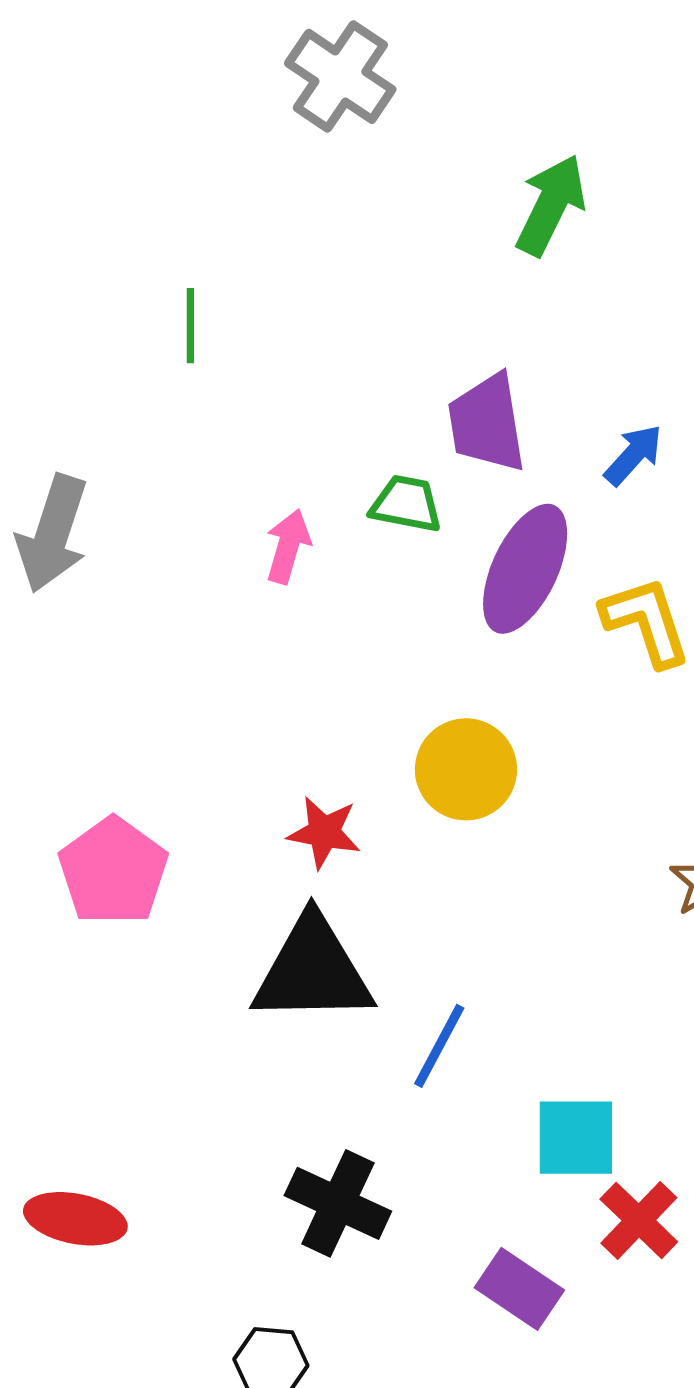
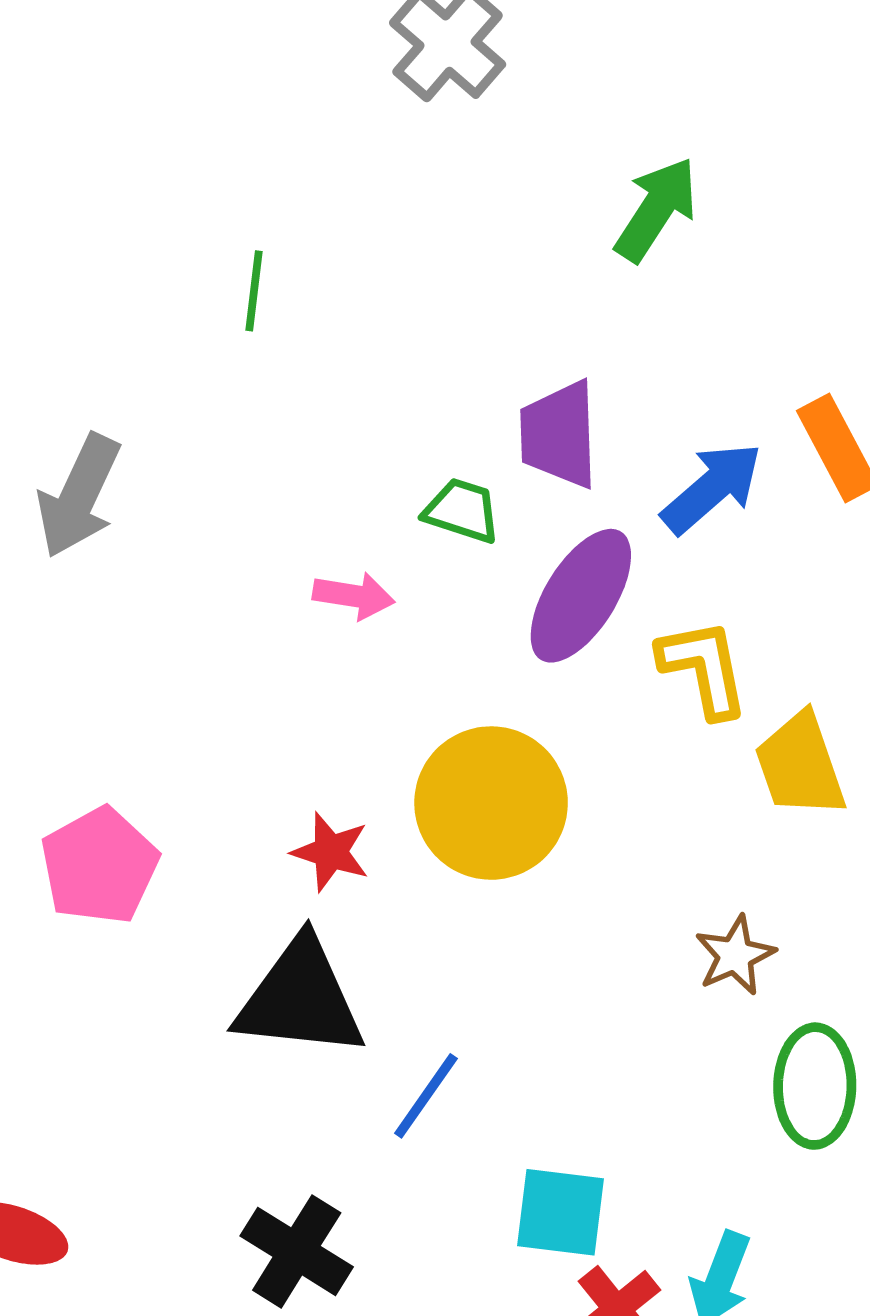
blue arrow: (633, 455) -> (712, 488), size x1.5
pink arrow: (288, 546) -> (354, 596), moved, turned 76
yellow circle: (466, 769) -> (491, 803), size x1.4

